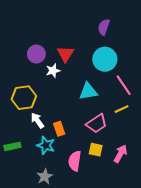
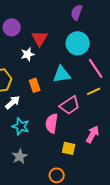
purple circle: (36, 54) -> (12, 27), moved
white arrow: (37, 120) -> (13, 102), turned 84
orange rectangle: (59, 129) -> (35, 85), moved
yellow square: (96, 150) -> (69, 148), moved
pink semicircle: (75, 161) -> (52, 123), moved

